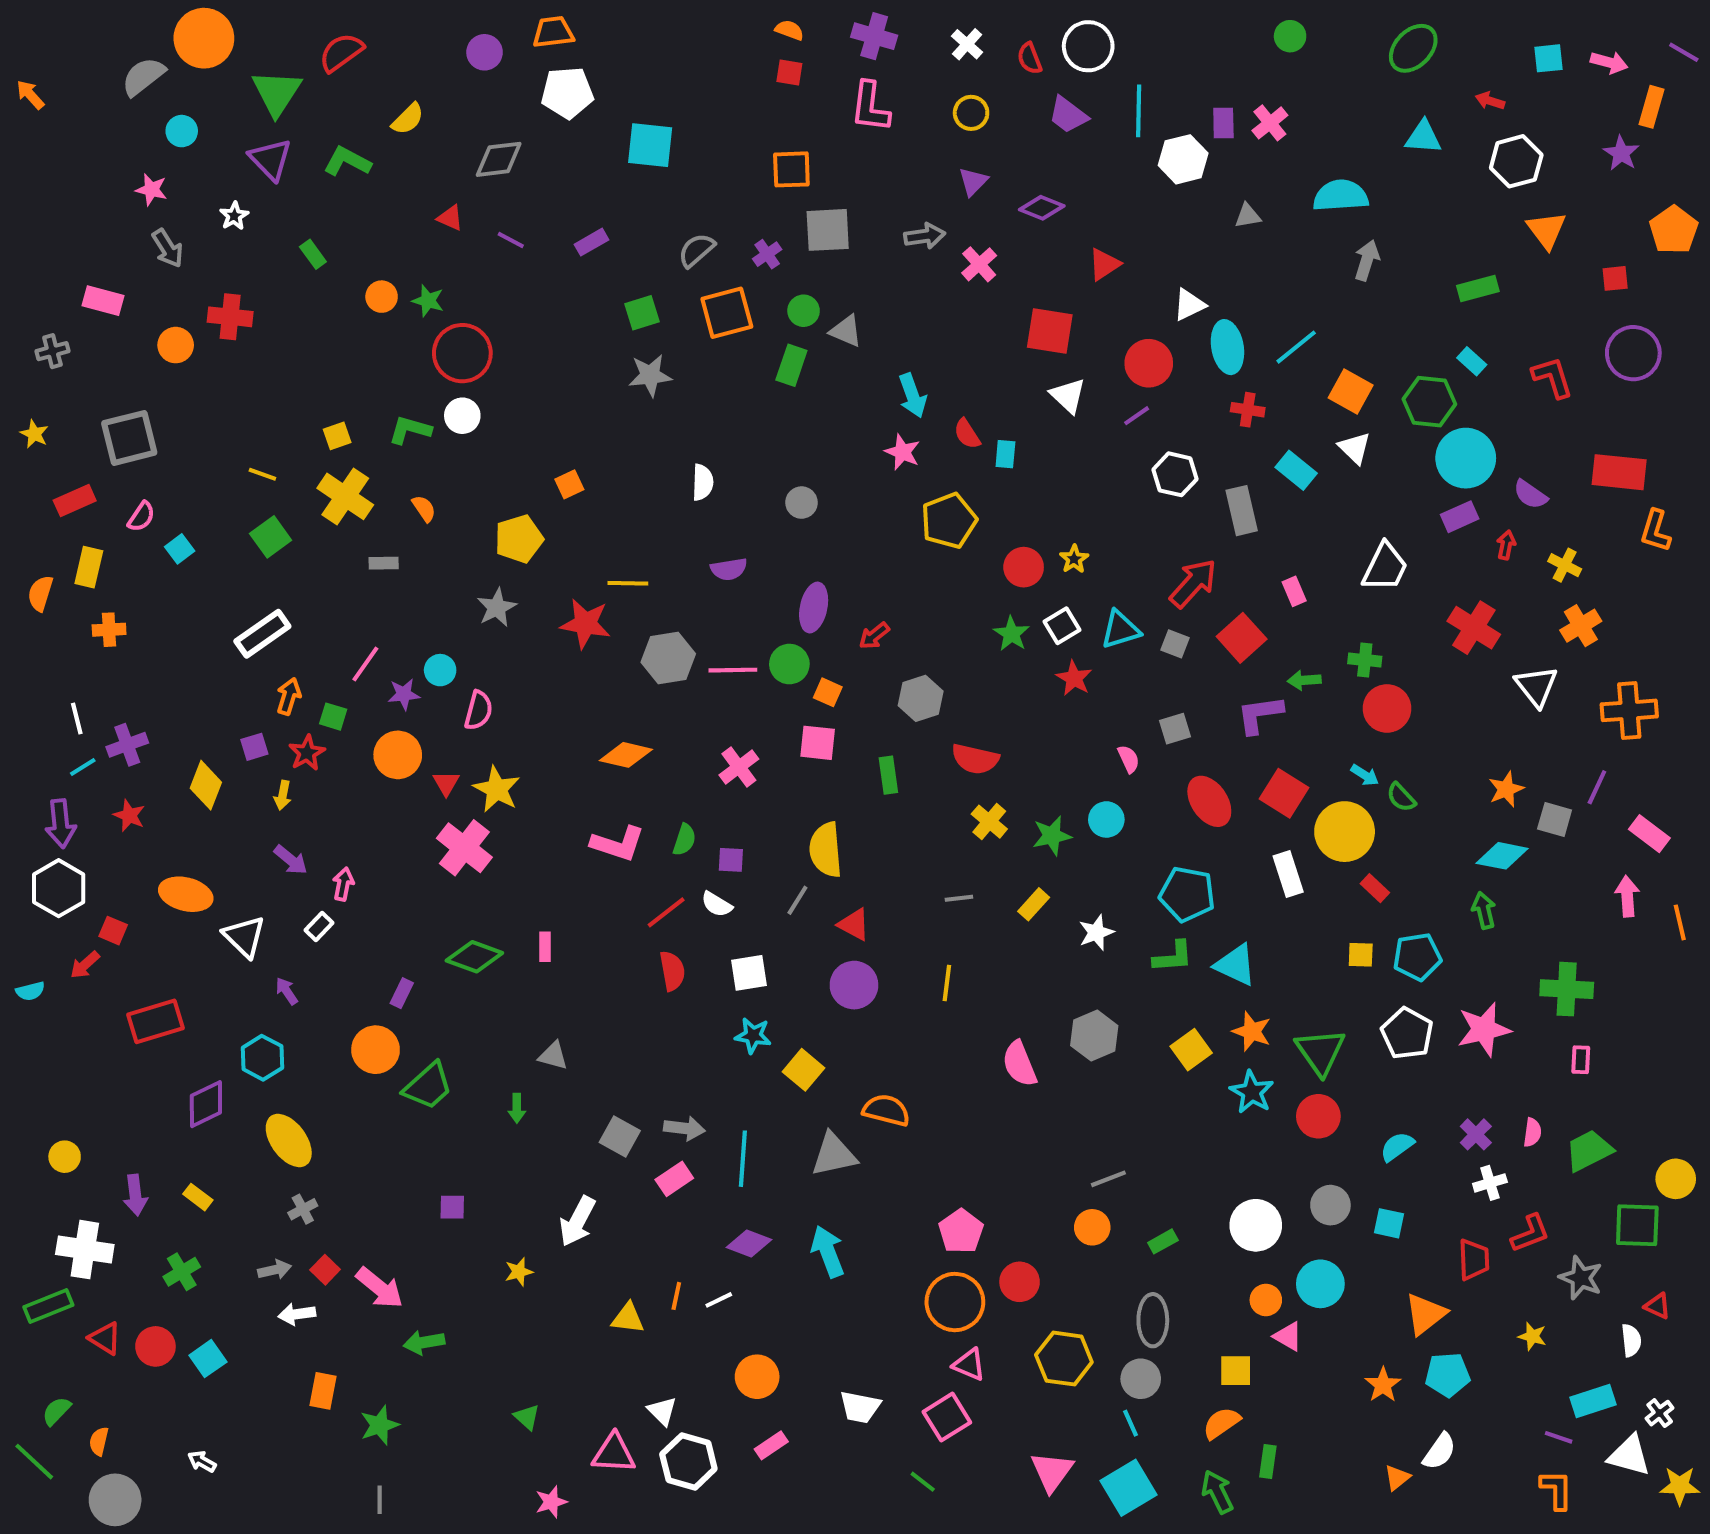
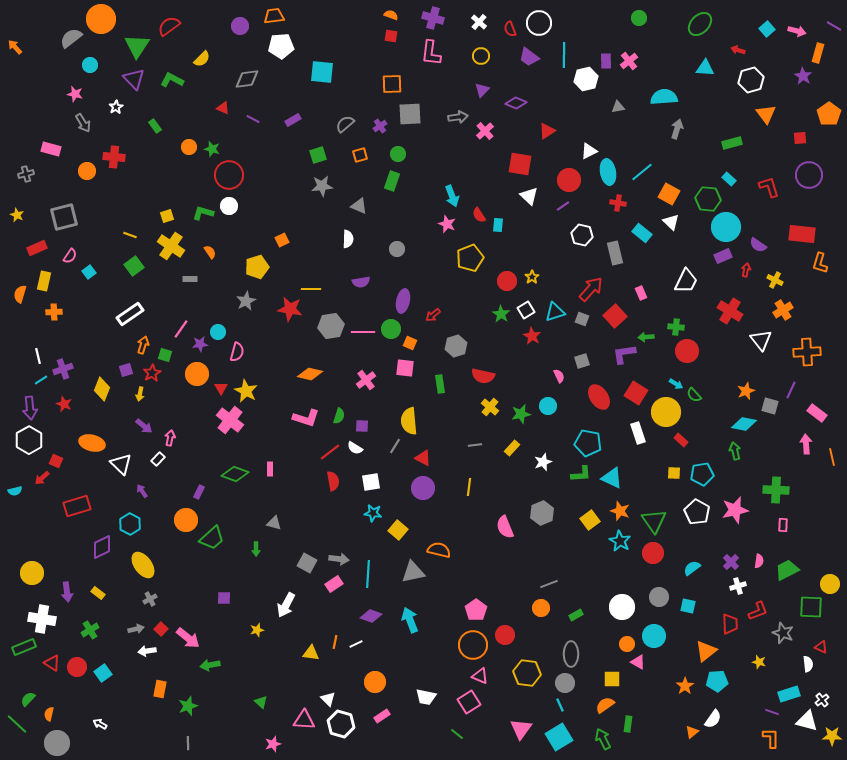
cyan square: (1548, 58) -> (767, 29), turned -35
orange square: (727, 313) -> (360, 155), size x0.6
gray triangle: (846, 331) -> (359, 206), moved
yellow circle: (65, 1157) -> (32, 573), size x1.5

